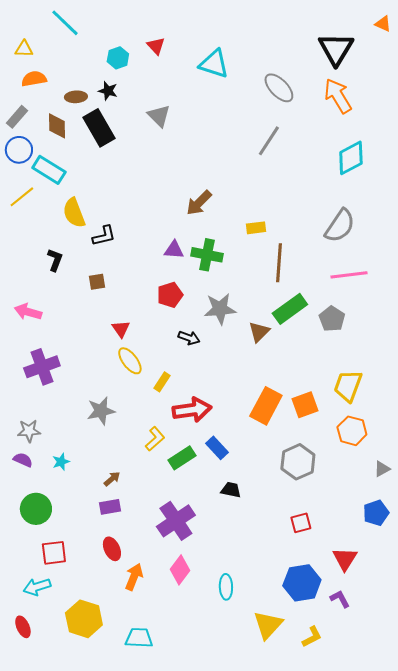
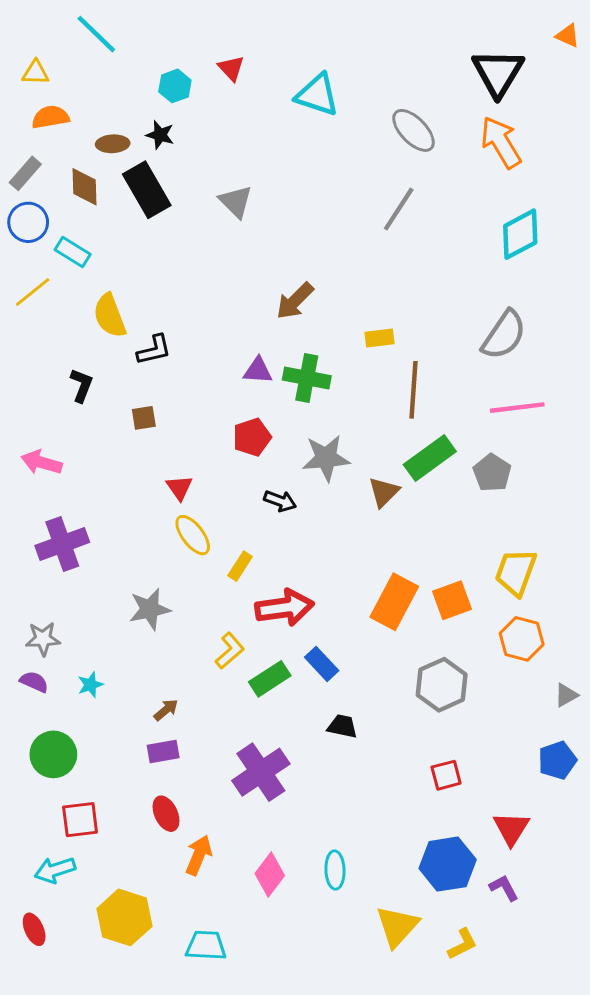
gray triangle: (159, 116) -> (236, 202), moved
cyan rectangle: (49, 170) -> (73, 252), size x0.7
pink diamond: (180, 570) -> (270, 874), moved

